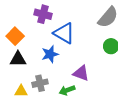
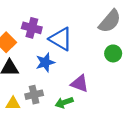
purple cross: (43, 14) -> (32, 28), moved

